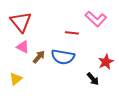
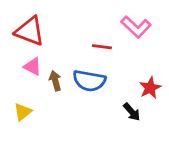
red triangle: (21, 22) -> (30, 31), turned -30
brown arrow: (39, 57) -> (55, 81), turned -56

